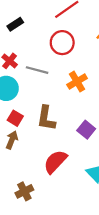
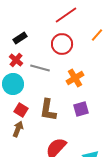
black rectangle: (15, 24) -> (20, 38), moved
purple square: (86, 130) -> (81, 109), moved, turned 35

